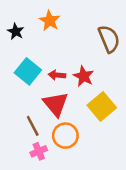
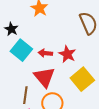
black star: (16, 31) -> (11, 29), moved
brown line: (33, 126) -> (25, 95), turned 36

